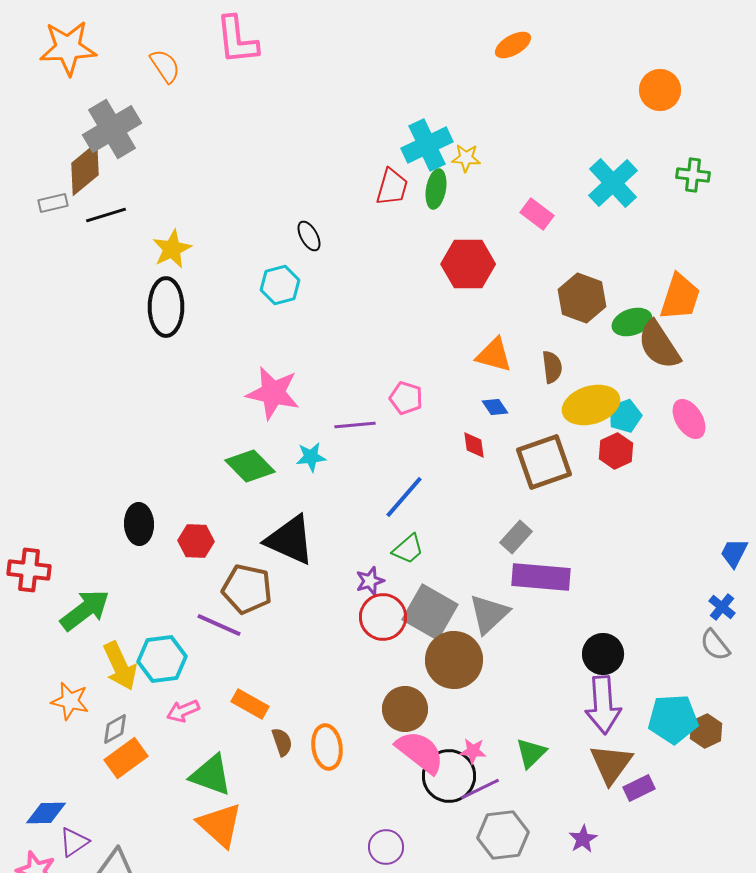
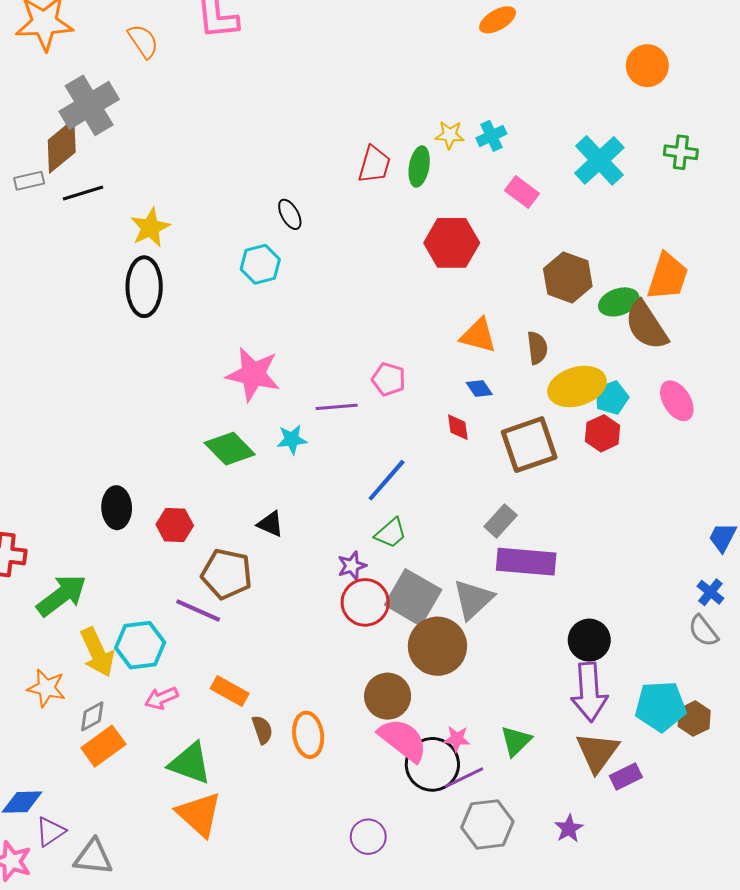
cyan cross: (427, 145) -> (491, 136), moved, size x0.6
black triangle: (290, 540) -> (270, 524), size x0.5

